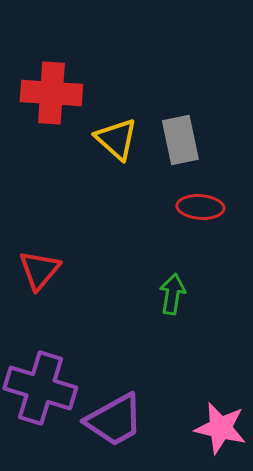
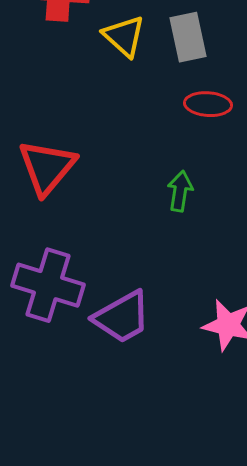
red triangle: (39, 270) -> (47, 167), size x1.4

